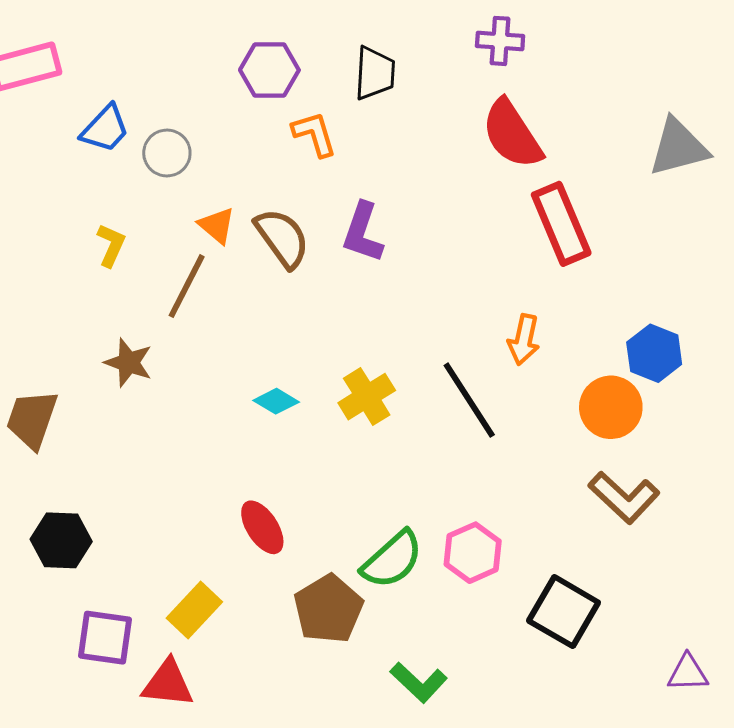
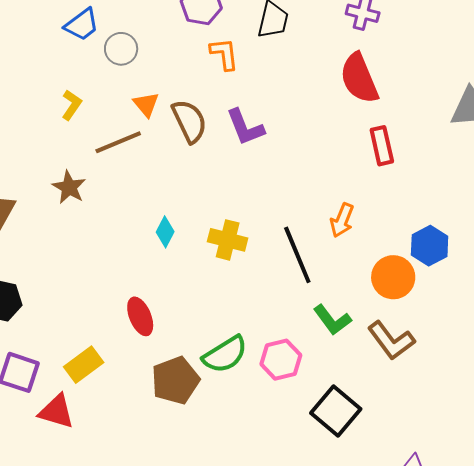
red rectangle: (561, 224) -> (382, 146), size x0.7
purple L-shape: (363, 232) -> (245, 127), turned -51
brown line: (187, 286) -> (118, 142), turned 30
yellow cross: (367, 397) -> (228, 240), turned 36
cyan diamond: (276, 401) -> (165, 232), turned 76
green L-shape: (419, 682) -> (332, 320), moved

